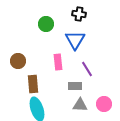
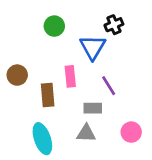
black cross: (79, 14) -> (114, 25), moved, turned -32
brown rectangle: (33, 84) -> (48, 95), moved
gray triangle: (80, 105) -> (86, 133), moved

